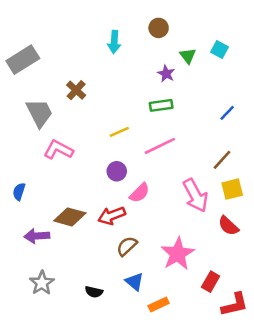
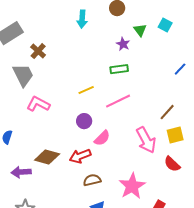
brown cross: (76, 90) -> (38, 51), moved
blue line: (227, 113) -> (180, 69), moved
brown semicircle: (127, 246) -> (92, 180), turned 30

